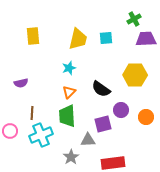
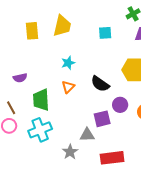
yellow trapezoid: (78, 39) -> (62, 26), moved
brown line: (32, 113) -> (11, 108), moved, turned -32
green trapezoid: (67, 116) -> (41, 100), moved

